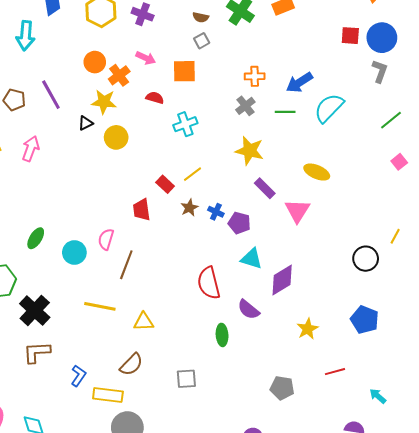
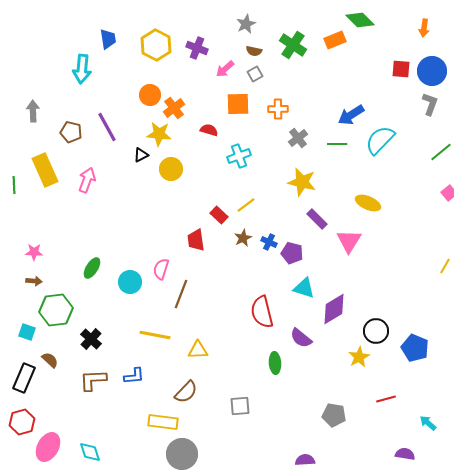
pink arrow: (146, 58) -> (225, 69), moved, turned 114
orange cross: (255, 76) -> (278, 109), moved
black circle: (366, 259) -> (376, 331), moved
black cross: (35, 311) -> (91, 339), size x0.7
blue L-shape: (78, 376) -> (134, 376), moved, turned 50

